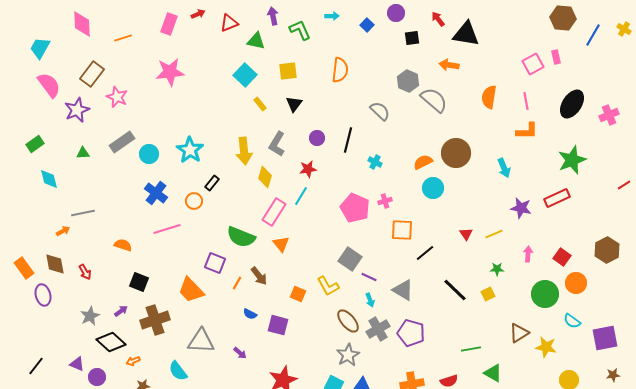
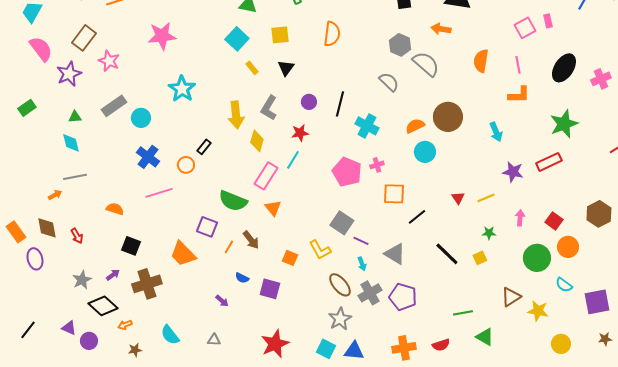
gray semicircle: (380, 111) -> (389, 82), moved
cyan star: (190, 150) -> (182, 89), moved
cyan cross: (375, 162) -> (367, 126), size x1.6
cyan diamond: (49, 179) -> (71, 143), moved
gray triangle: (201, 341) -> (214, 340), moved, size x0.5
purple arrow: (240, 353) -> (222, 301), moved

